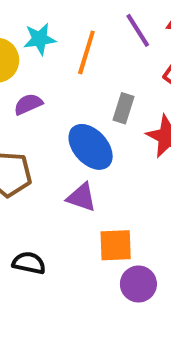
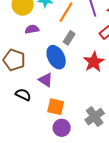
gray rectangle: (123, 108) -> (69, 38), moved
black semicircle: (29, 263) -> (23, 95), moved

